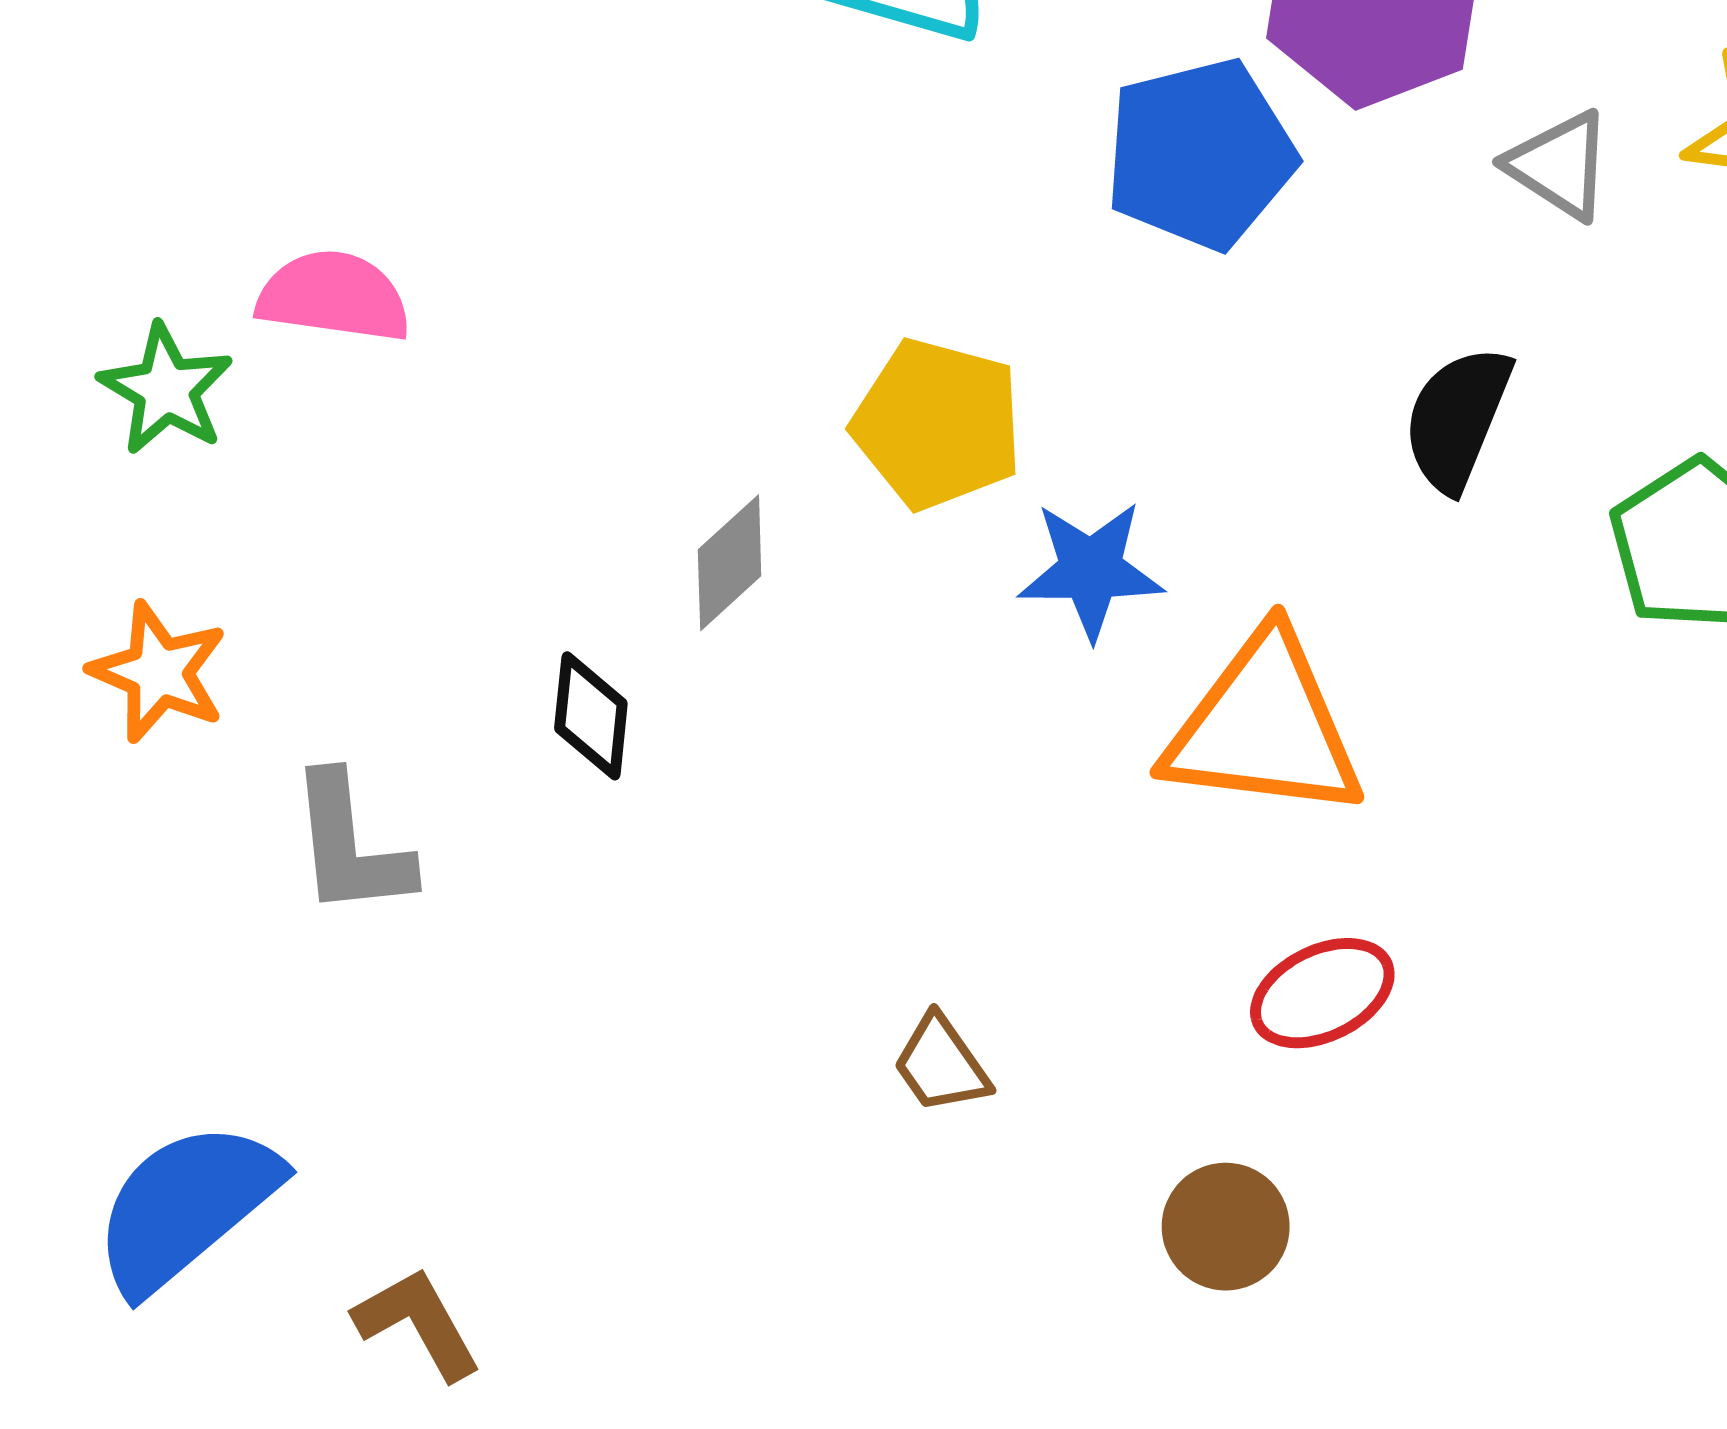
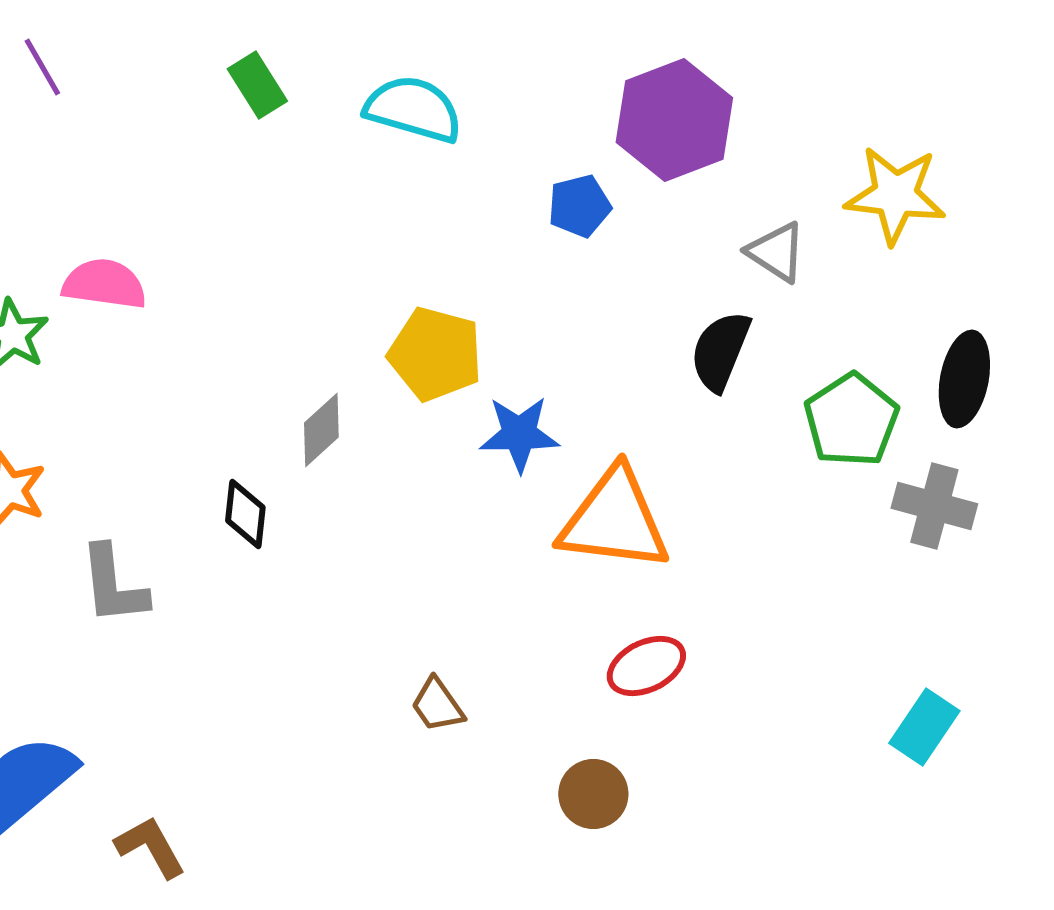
blue pentagon: (1200, 154) -> (579, 206), size x0.6
gray triangle: (1559, 165) -> (776, 252), moved

